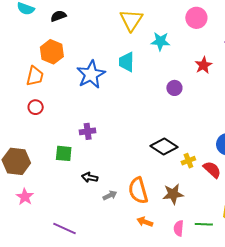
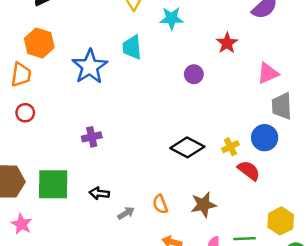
green square: (64, 153) -> (53, 184), moved, size x1.6
yellow cross: (188, 161) -> (230, 147), moved
orange semicircle: (138, 191) -> (160, 204), size x0.6

